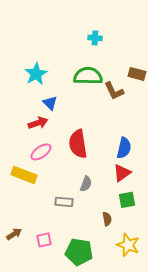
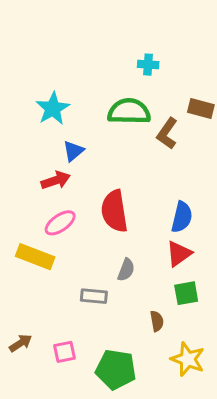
cyan cross: (95, 38) -> (148, 65), moved
brown L-shape: (114, 91) -> (167, 133), turned 60
blue triangle: (50, 103) -> (73, 151), turned 35

